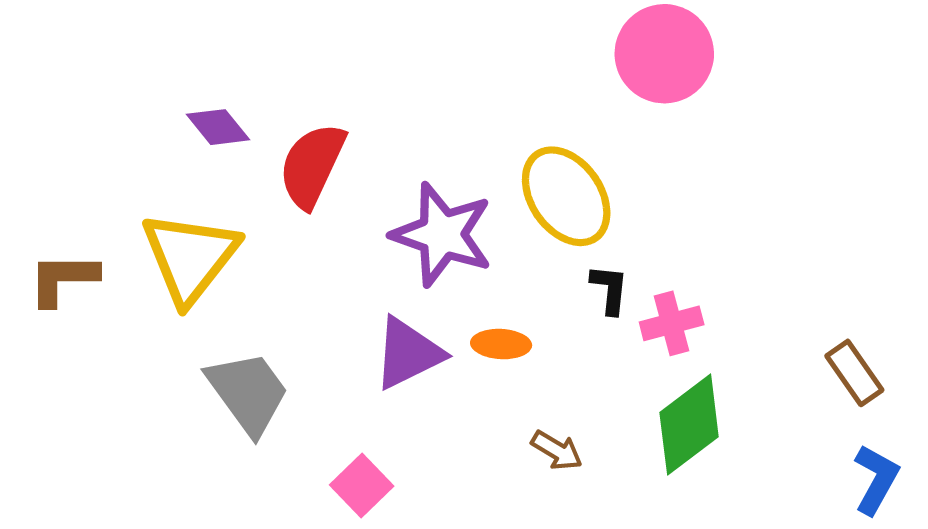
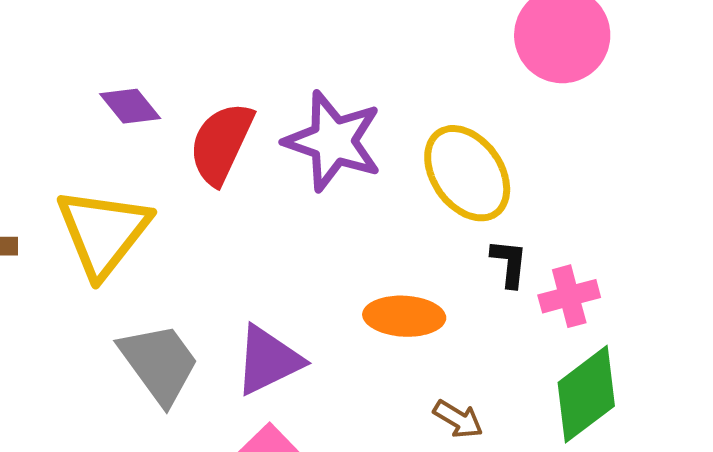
purple star: (442, 235) -> (333, 141), moved
orange ellipse: (501, 344) -> (404, 316), size x1.4
purple triangle: (408, 353) -> (268, 360), moved

